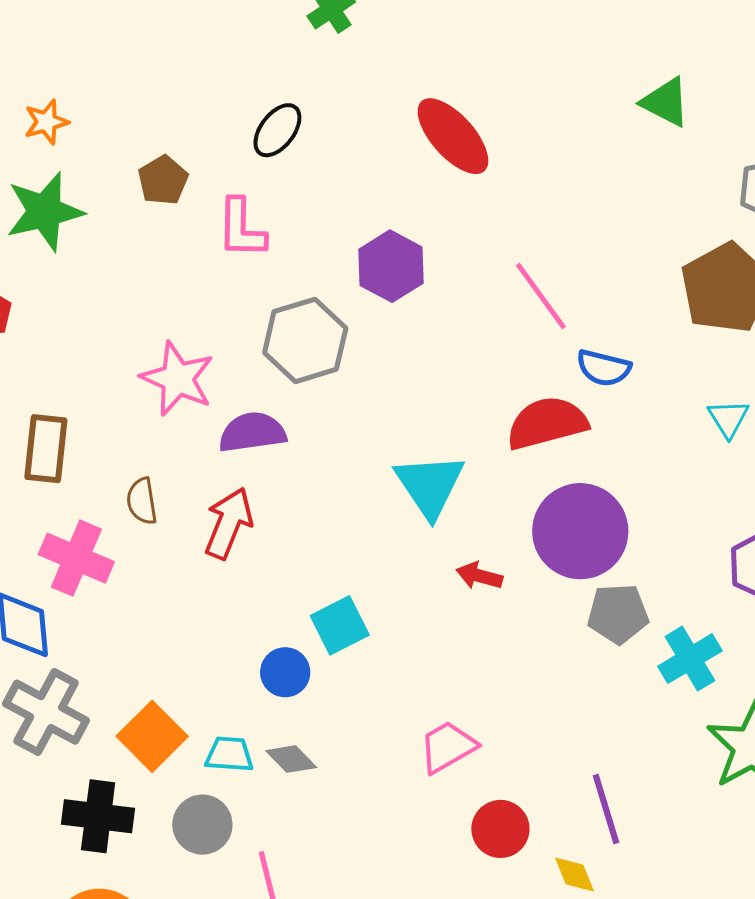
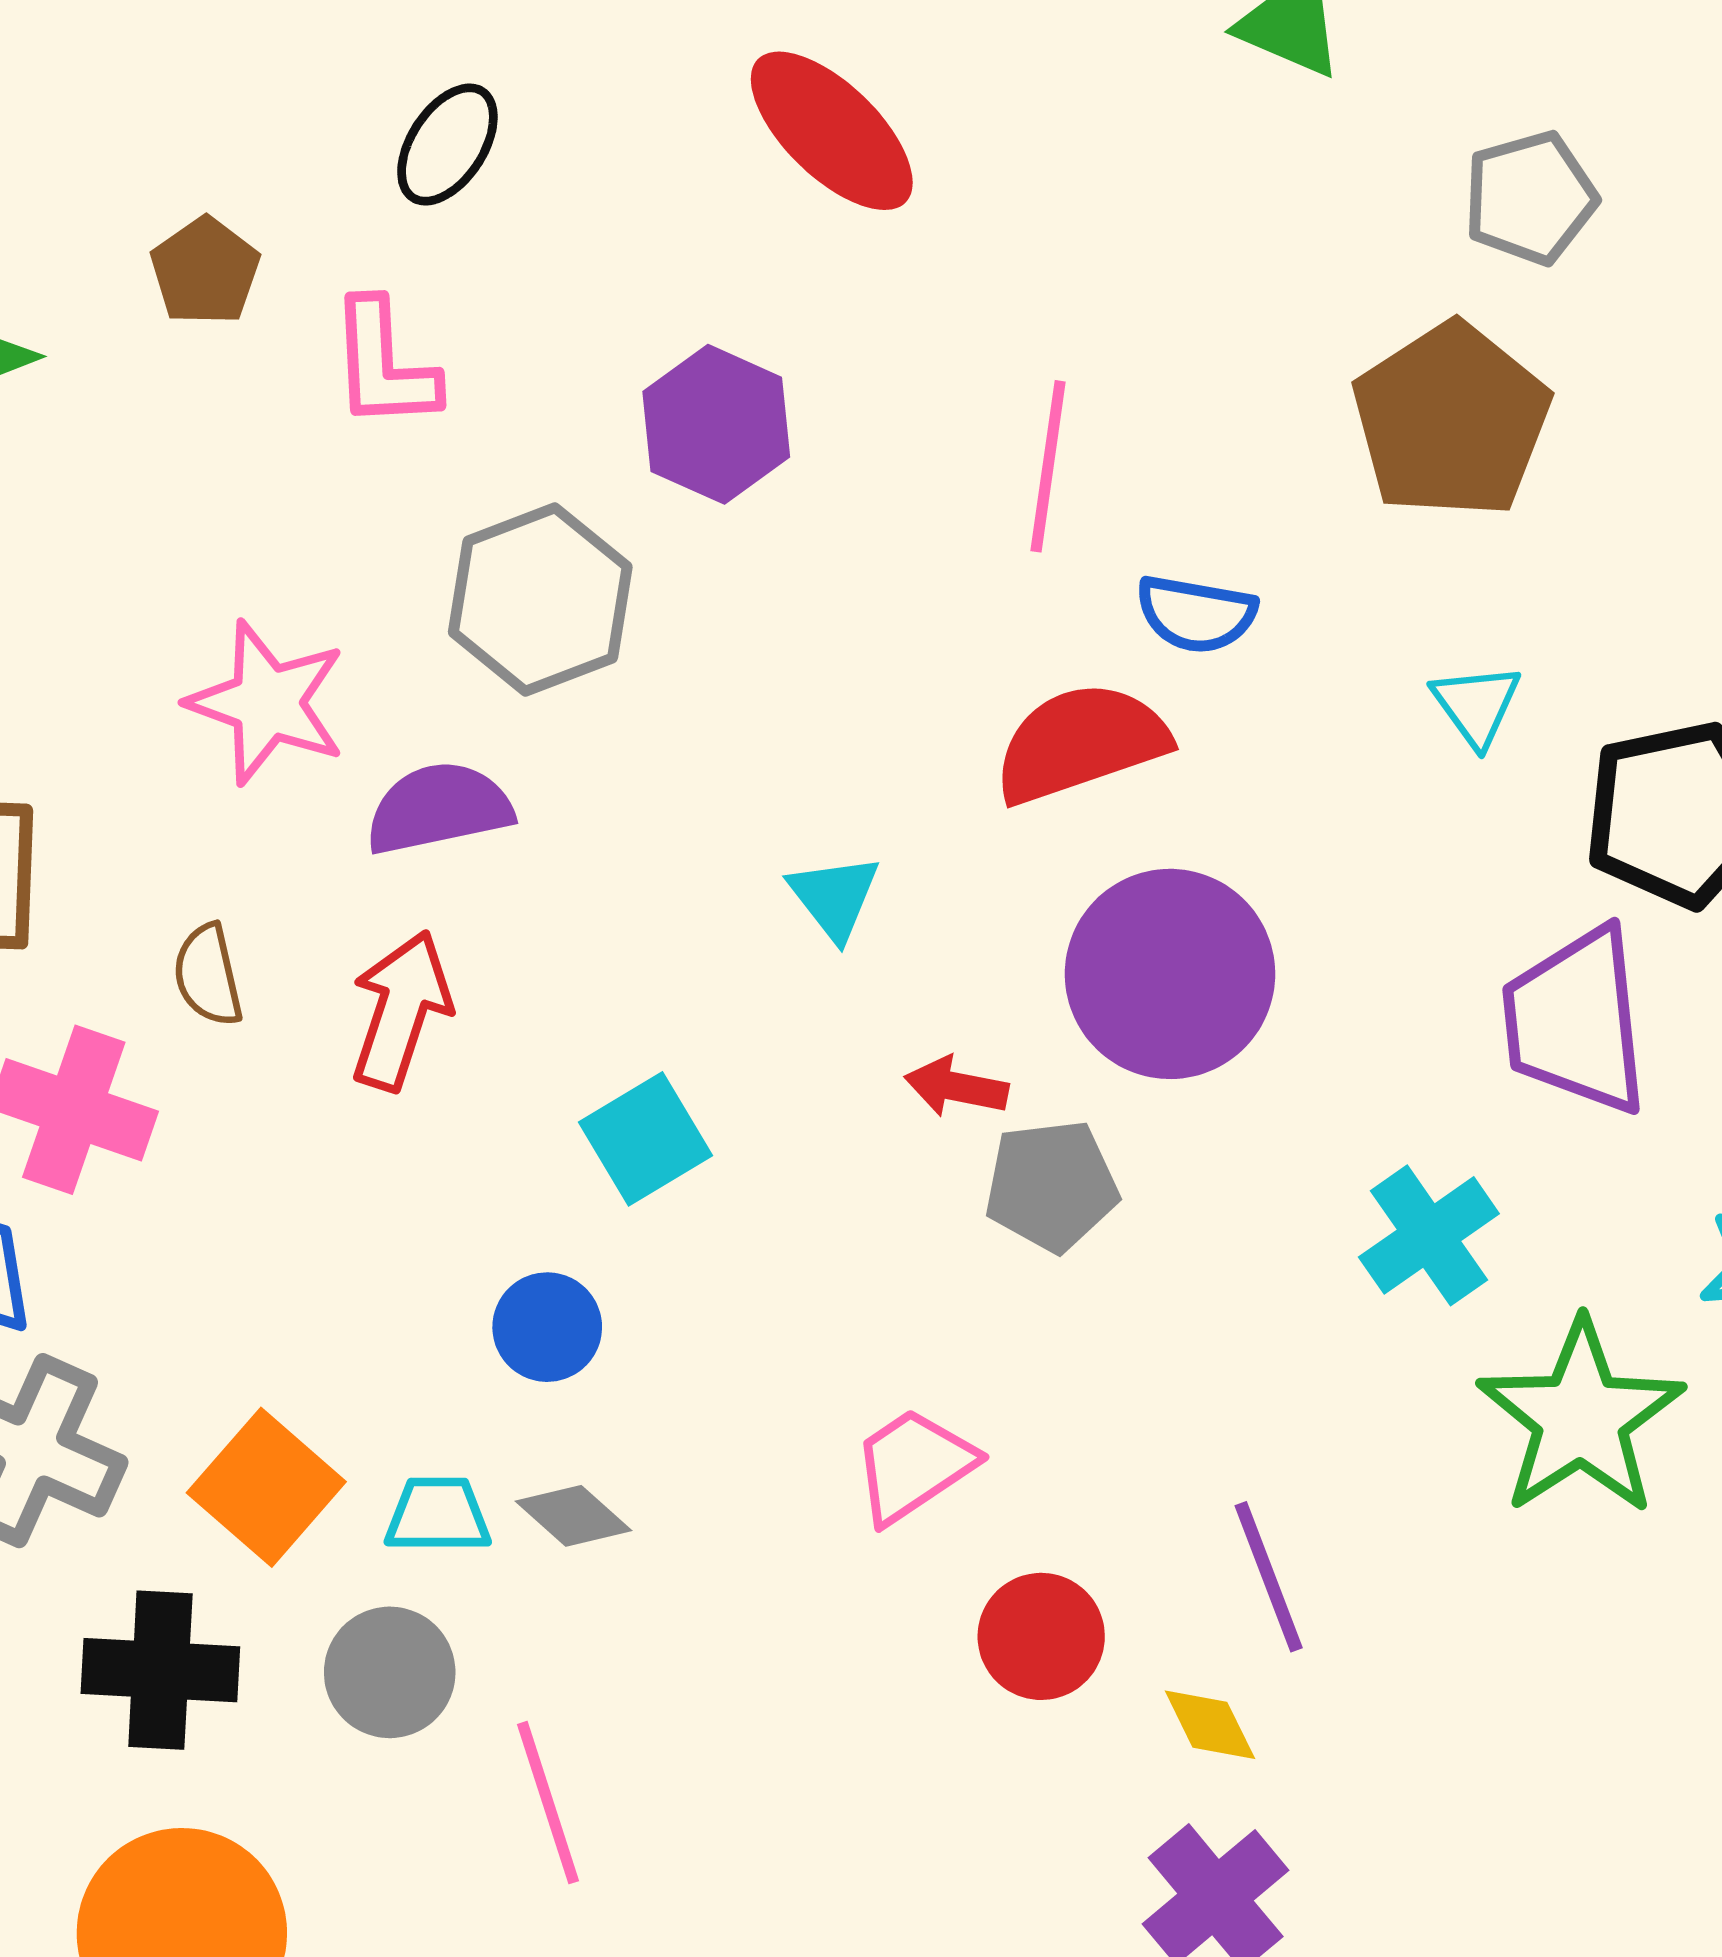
pink line: (541, 296) -> (1048, 466), turned 48
cyan triangle: (430, 485) -> (834, 897), size x0.6
gray pentagon: (618, 614) -> (1051, 1186), moved
cyan square: (340, 625) -> (645, 1139), moved

